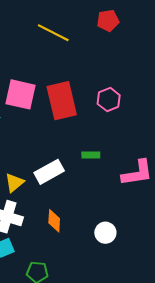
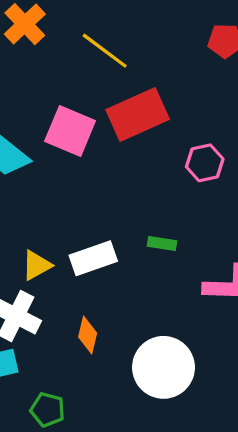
yellow line: (53, 33) -> (105, 51), moved
red rectangle: (62, 101) -> (138, 114), moved, turned 69
white circle: (105, 233) -> (164, 367), size x1.8

